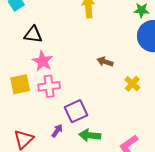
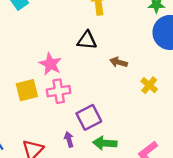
black triangle: (33, 35) -> (87, 40), moved
purple arrow: (57, 131) -> (69, 139), turned -48

